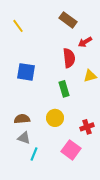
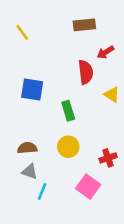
brown rectangle: (68, 20) -> (84, 25), turned -42
yellow triangle: (90, 76) -> (112, 95), turned 48
green rectangle: (64, 89) -> (68, 111), moved

